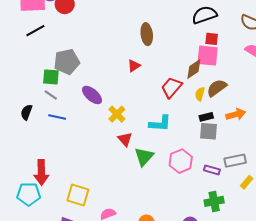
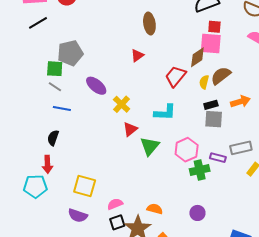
black semicircle: (26, 112) -> (53, 138), moved
red triangle: (125, 139) -> (130, 129), turned 35
red arrow: (41, 172) -> (47, 164), size x0.7
green cross: (214, 201) -> (200, 170), moved

